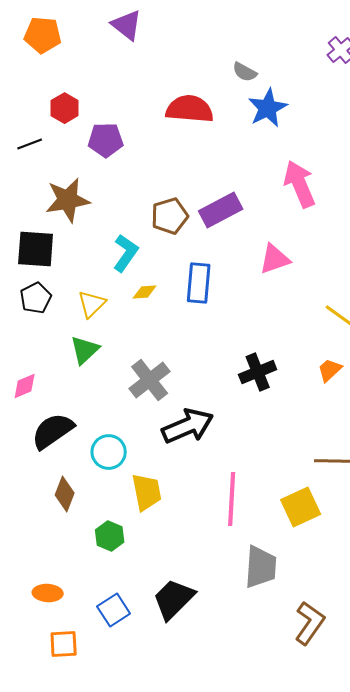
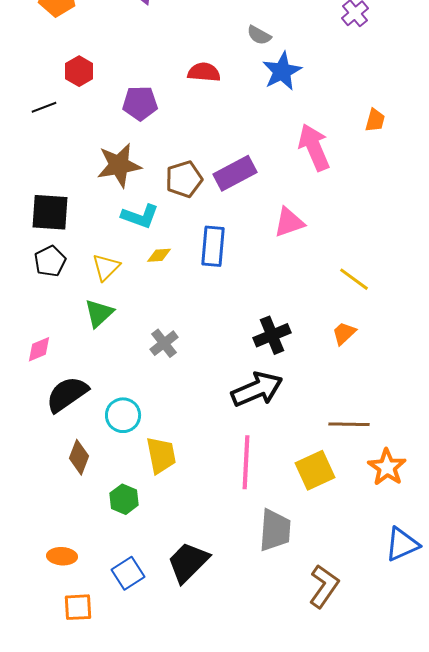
red semicircle: (190, 109) -> (204, 72), size x0.7
purple pentagon: (106, 140) -> (140, 103), moved
brown star: (68, 200) -> (119, 165), moved
cyan L-shape: (126, 253) -> (140, 216), turned 75
gray cross: (150, 380) -> (164, 343), size x0.7
black arrow: (188, 426) -> (257, 389), moved

